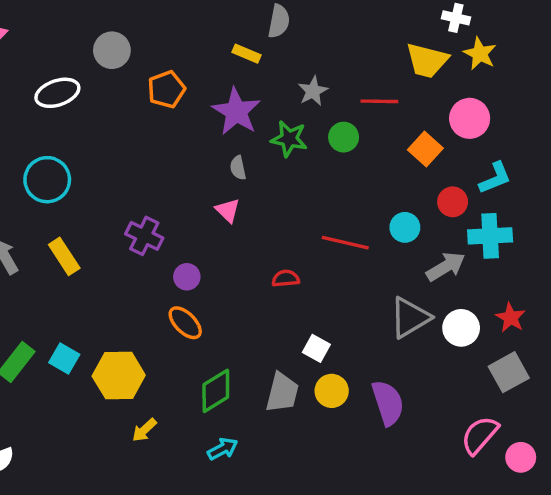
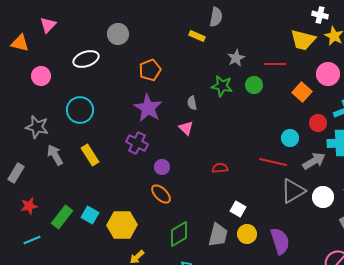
orange pentagon: (166, 89) -> (150, 70), moved
purple star: (236, 112) -> (148, 108), moved
red line: (345, 243) -> (273, 162), moved

